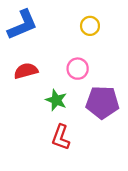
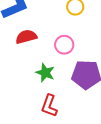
red semicircle: (26, 71) -> (26, 37), moved

